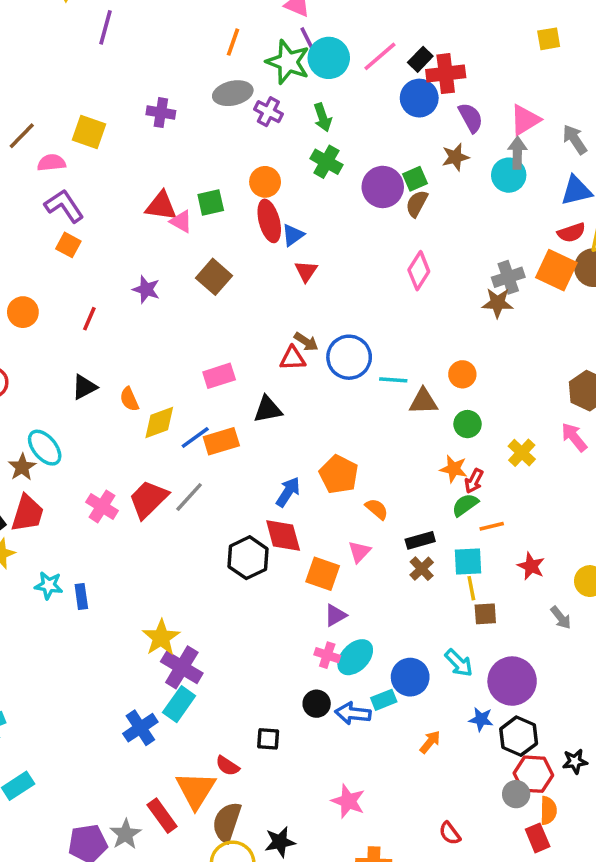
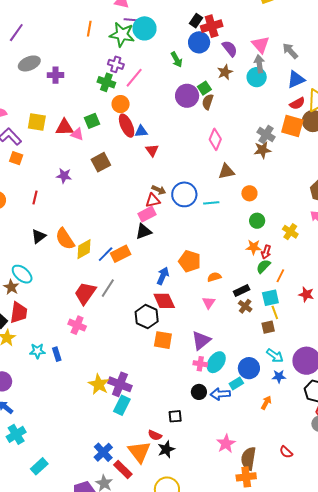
purple line: (105, 27) -> (16, 33), turned 30
purple line: (307, 39) -> (131, 20), turned -48
pink line: (380, 56) -> (134, 78), moved
gray ellipse: (233, 93) -> (29, 63), moved
green arrow: (323, 117) -> (177, 60), moved
pink triangle: (525, 120) -> (261, 45), turned -30
yellow square: (89, 132) -> (37, 122), moved
green cross: (326, 162) -> (106, 82), moved
blue triangle: (293, 235) -> (141, 131), turned 40
brown square: (214, 277) -> (101, 162), turned 30
gray cross: (508, 277) -> (266, 134), turned -30
pink rectangle: (219, 376) -> (147, 214), moved
orange semicircle: (129, 399) -> (65, 239), size x1.6
brown triangle: (423, 401) -> (226, 171), moved
pink cross: (102, 506) -> (77, 325), moved
orange semicircle: (377, 509) -> (214, 277), turned -48
orange line: (492, 526) -> (280, 276), turned -40
orange square: (323, 574) -> (163, 340), moved
brown square: (485, 614) -> (268, 327), moved
purple triangle: (335, 615) -> (201, 341), size x1.5
yellow star: (161, 638) -> (99, 384), moved
blue star: (481, 719) -> (279, 376), moved
blue cross: (140, 728) -> (103, 452), moved
pink star: (348, 801) -> (226, 444), turned 30
brown semicircle: (227, 822) -> (248, 459), moved
black star: (280, 842) -> (166, 449), moved

